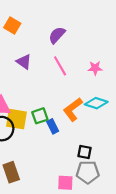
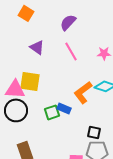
green square: (40, 116) -> (52, 112), moved
yellow square: (16, 119) -> (30, 81), moved
blue rectangle: (53, 126) -> (64, 108), turned -40

